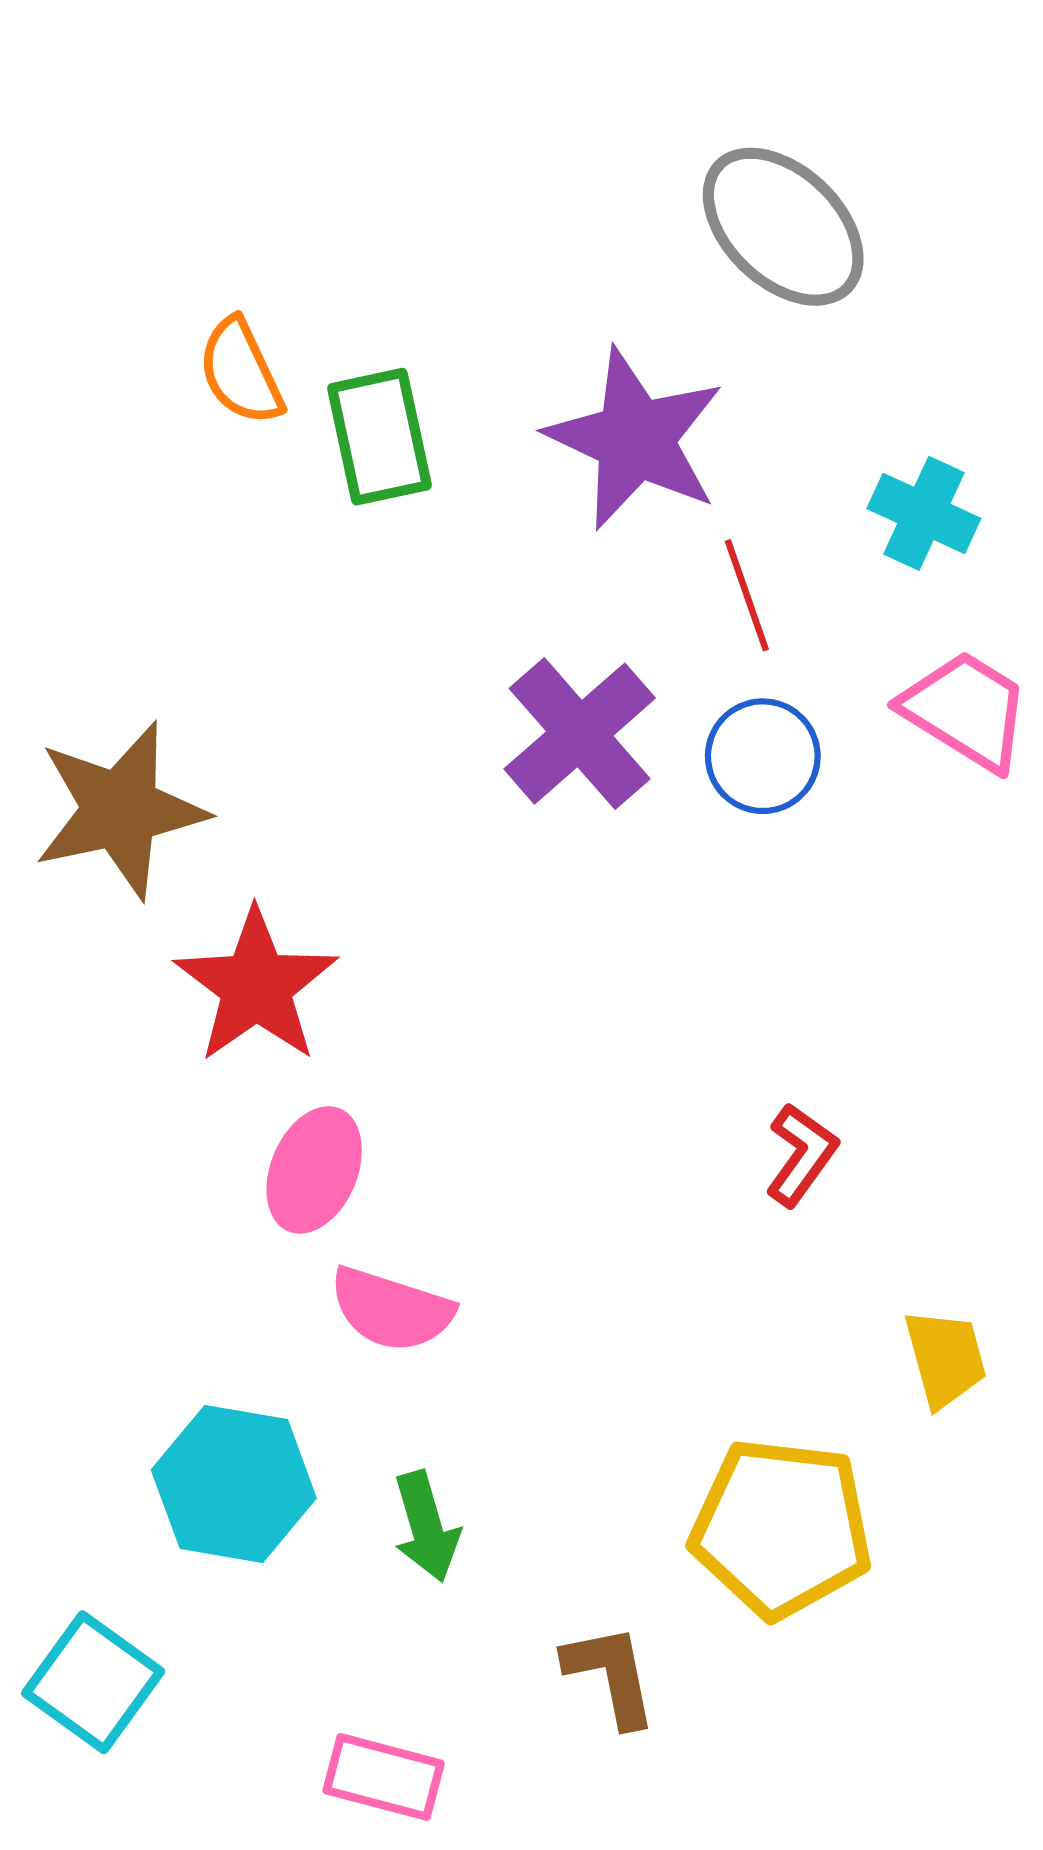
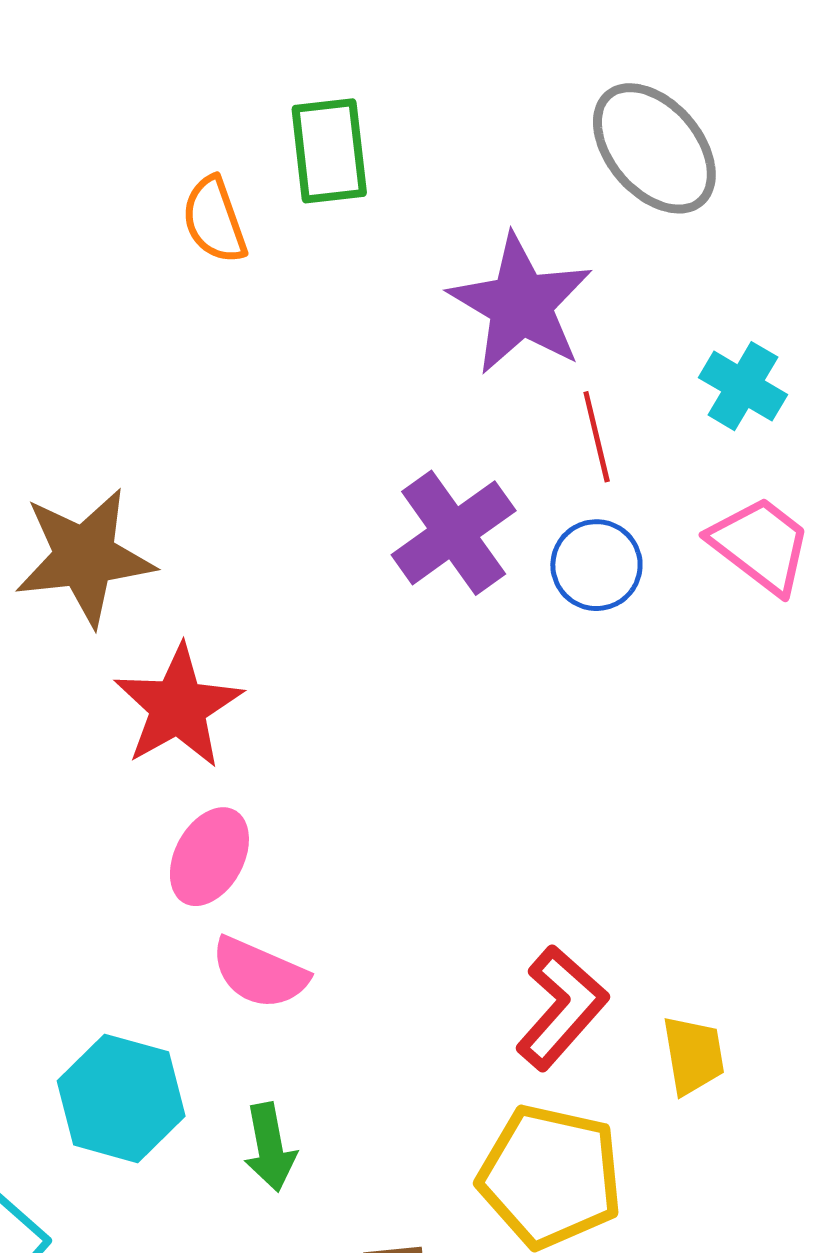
green rectangle: (379, 437) -> (329, 151), moved
red L-shape: (801, 1155) -> (562, 1008), moved, size x1.5

